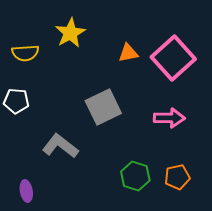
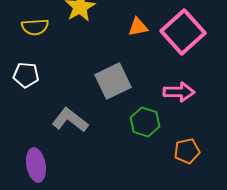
green hexagon: (135, 176) -> (145, 122), moved
purple ellipse: (26, 191) -> (36, 165), size x1.5

